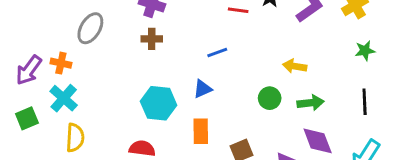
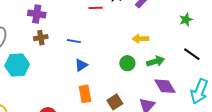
blue line: (217, 52) -> (74, 41), moved, turned 40
black line: (365, 102) -> (192, 54), turned -42
cyan hexagon: (159, 103) -> (17, 65), moved

